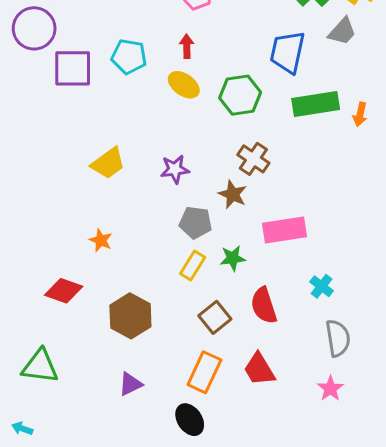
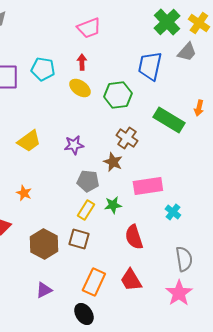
green rectangle: (316, 104) -> (169, 120), moved, turned 40
cyan cross: (322, 286) -> (173, 212), moved
brown square: (215, 317) -> (79, 239), moved, turned -35
pink star: (330, 389) -> (179, 293), size x1.5

